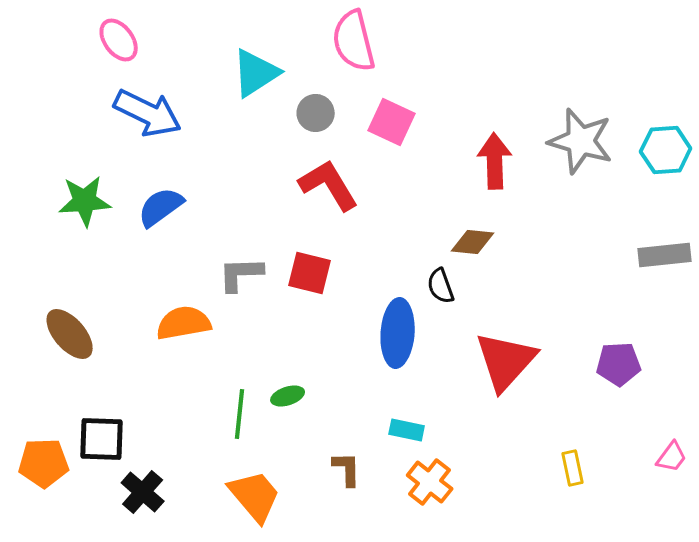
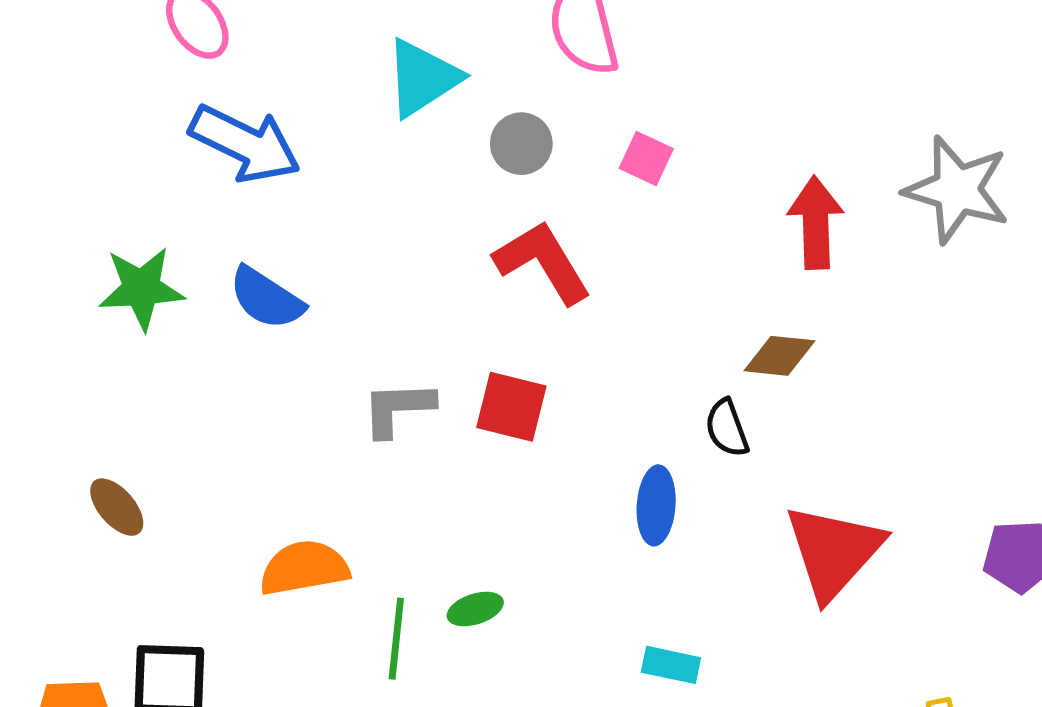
pink square: (392, 122) -> (646, 158), size x0.7
blue semicircle: (161, 207) -> (266, 298), turned -111
orange semicircle: (184, 323) -> (304, 568), moved
blue ellipse: (398, 333) -> (656, 505), size x0.7
brown ellipse: (70, 334) -> (117, 507), size x0.7

